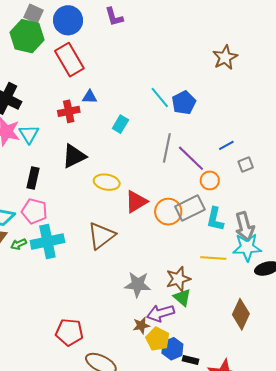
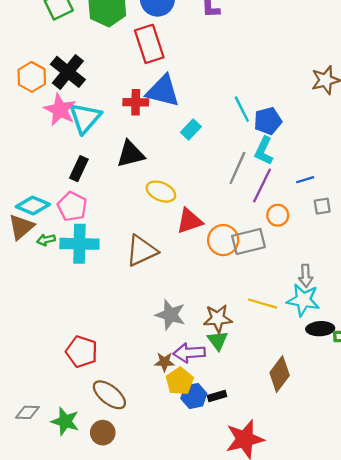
blue triangle: (90, 97) -> (163, 91), size x2.0
cyan triangle: (29, 134) -> (85, 118), size x1.4
purple line: (191, 158) -> (262, 185), turned 60
cyan L-shape: (215, 219) -> (264, 151), moved
gray arrow: (245, 226) -> (306, 276), size x0.7
black rectangle: (191, 360) -> (217, 396), moved, turned -42

